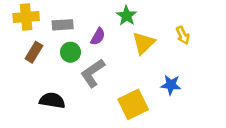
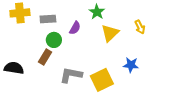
brown rectangle: (34, 52) -> (45, 57), moved
gray L-shape: (93, 73) -> (71, 75), moved, turned 45
black semicircle: (52, 100) -> (14, 68), moved

